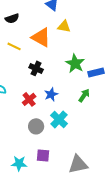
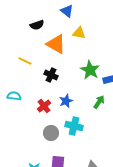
black semicircle: (12, 18) -> (37, 25), moved
yellow line: (14, 46) -> (25, 61), moved
cyan cross: (59, 119) -> (74, 126), turned -30

